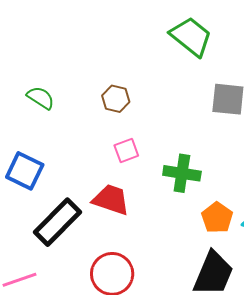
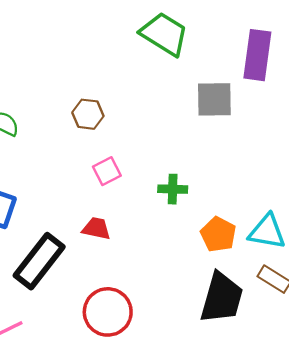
green cross: (182, 173) -> (173, 189), size x0.7
red trapezoid: (111, 200) -> (96, 228), size x0.7

